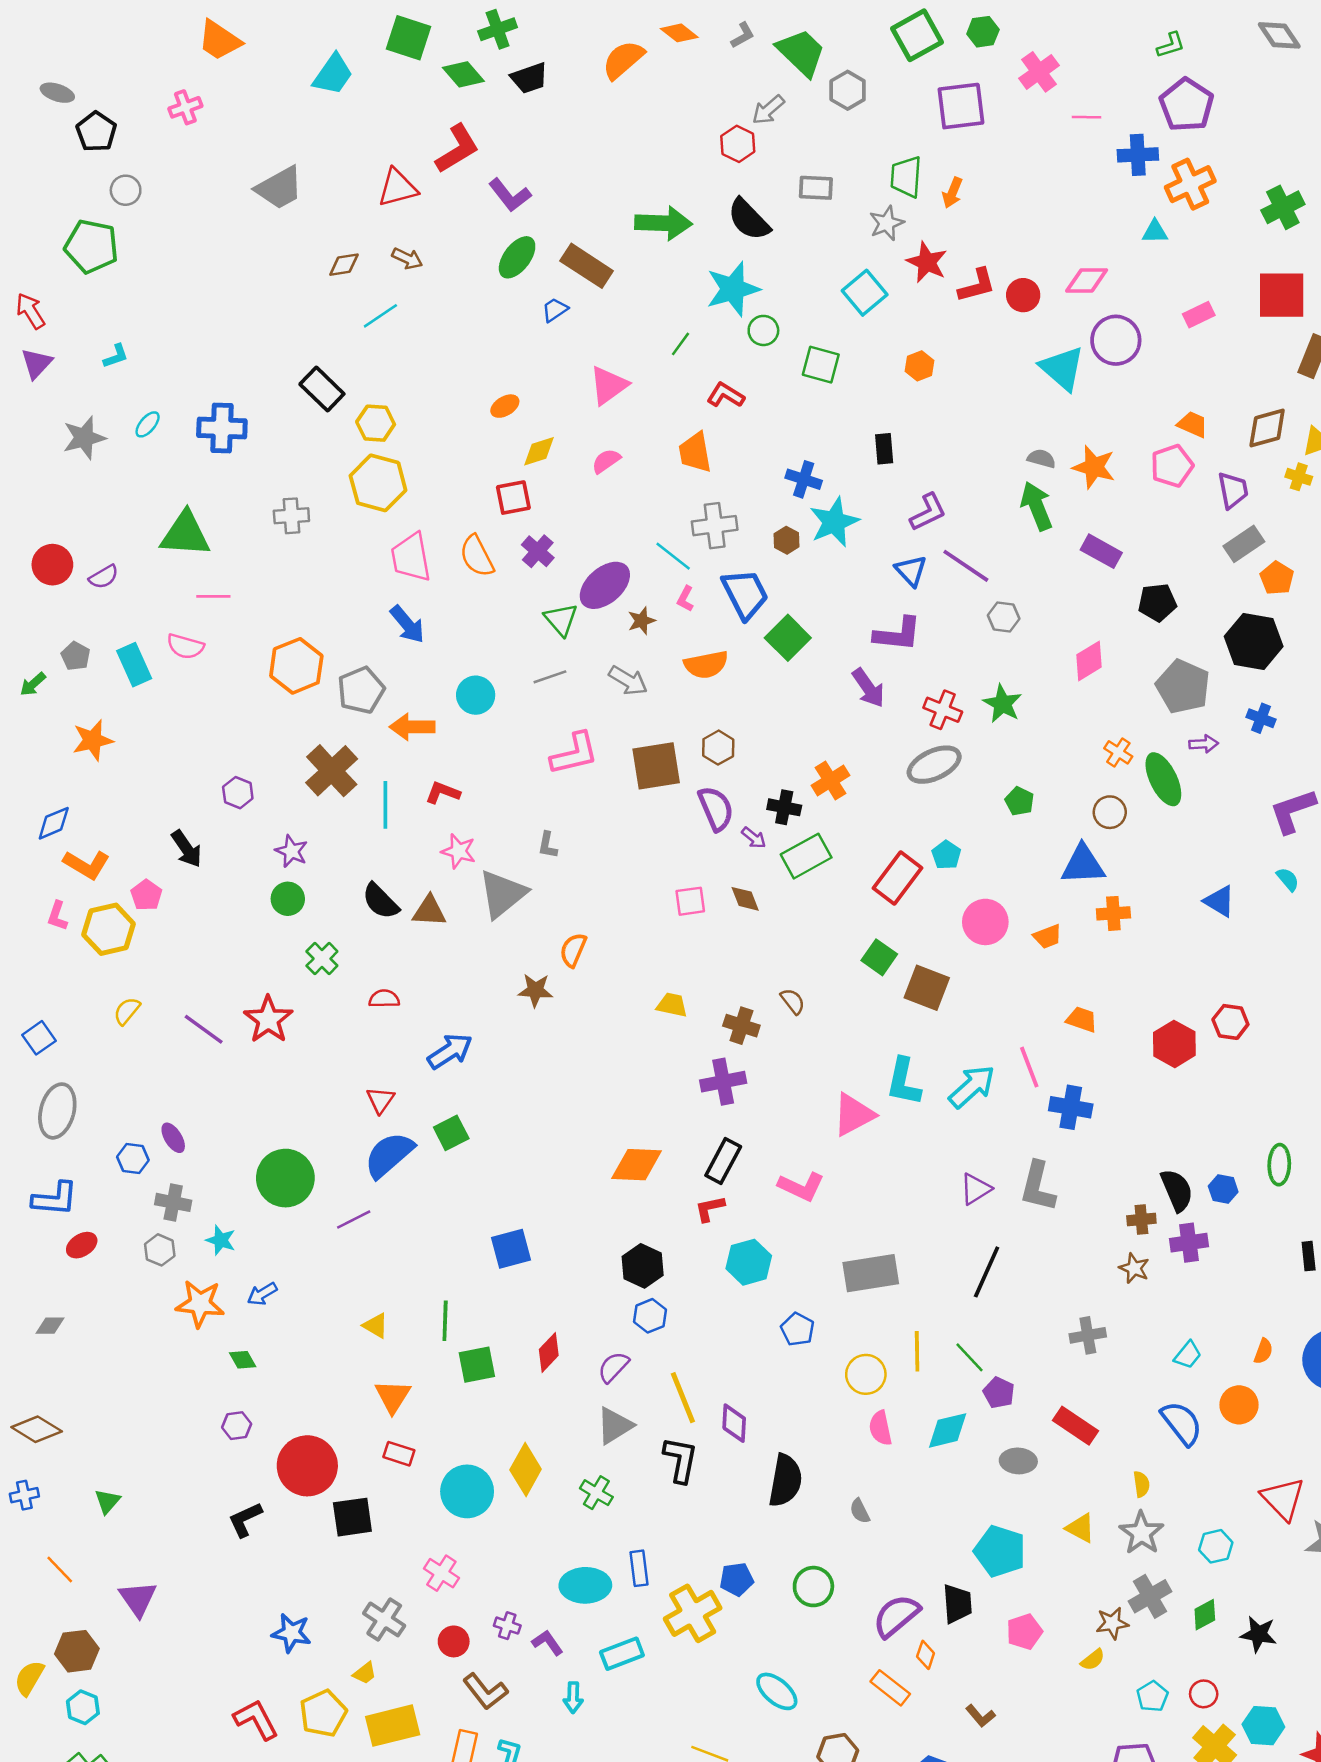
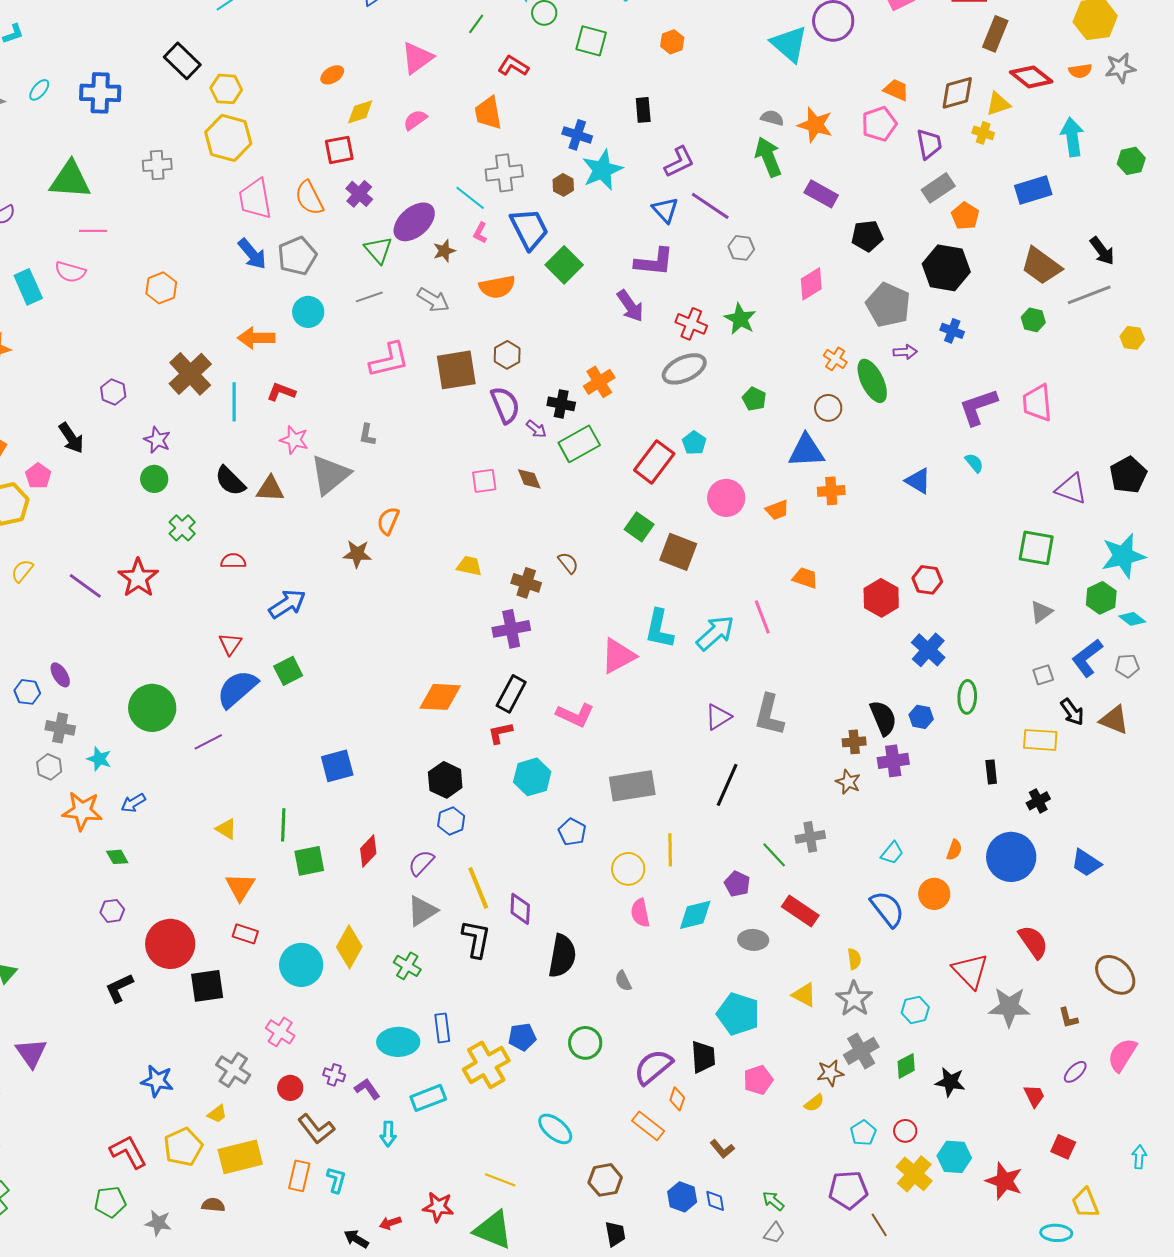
orange hexagon: (296, 666) -> (161, 288), size x0.7
gray pentagon: (361, 690) -> (297, 256), moved
blue cross: (1071, 1107) -> (928, 650), moved, turned 32
green line: (969, 1357) -> (774, 855), moved

